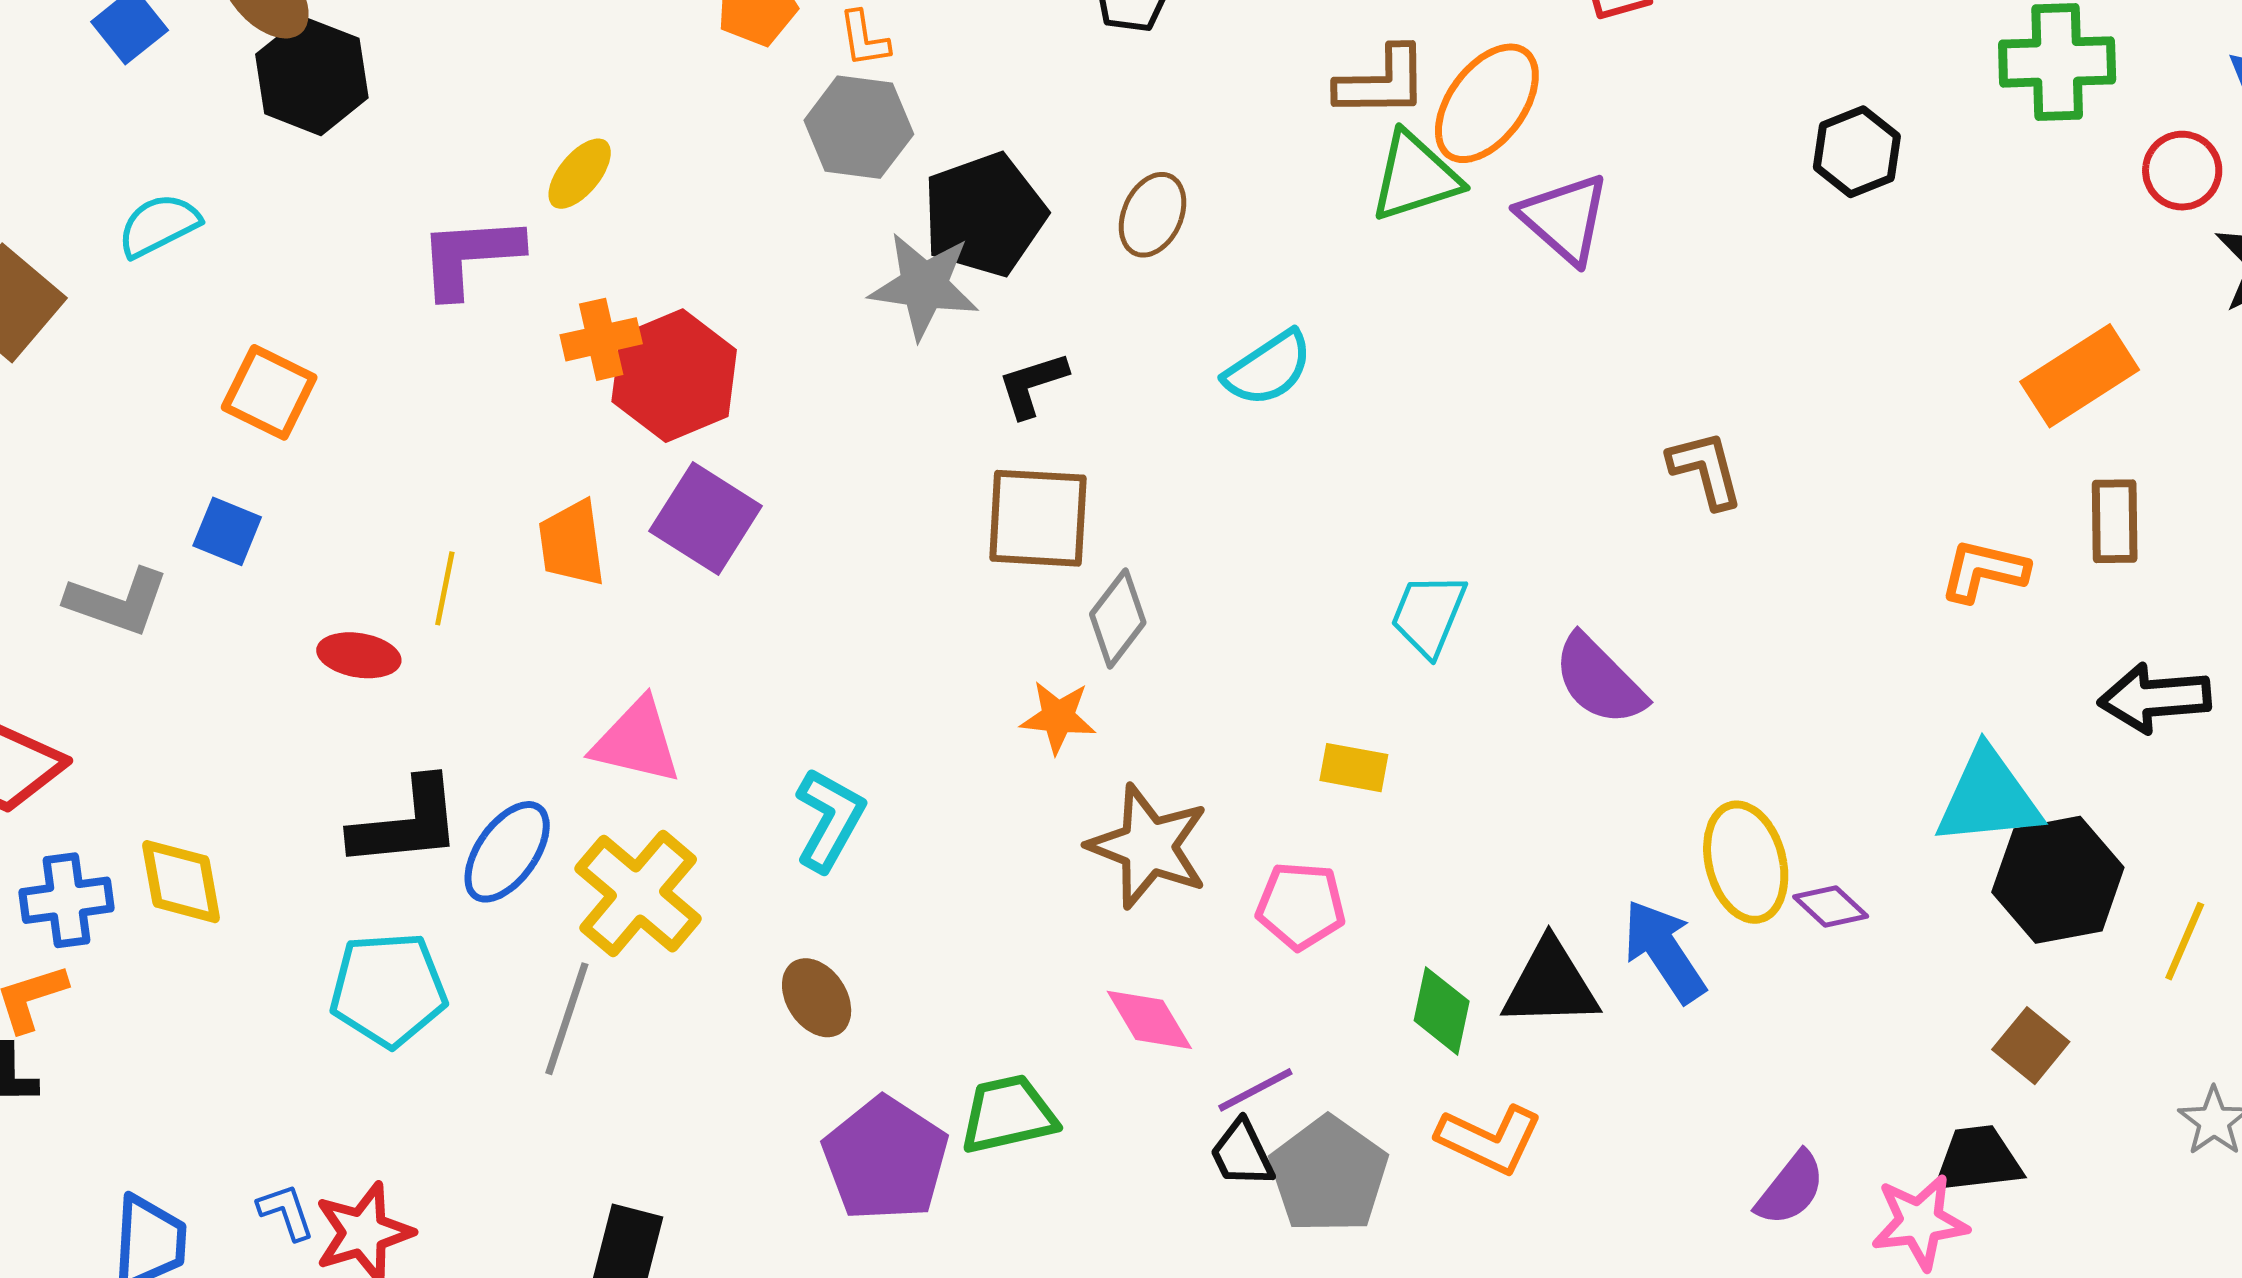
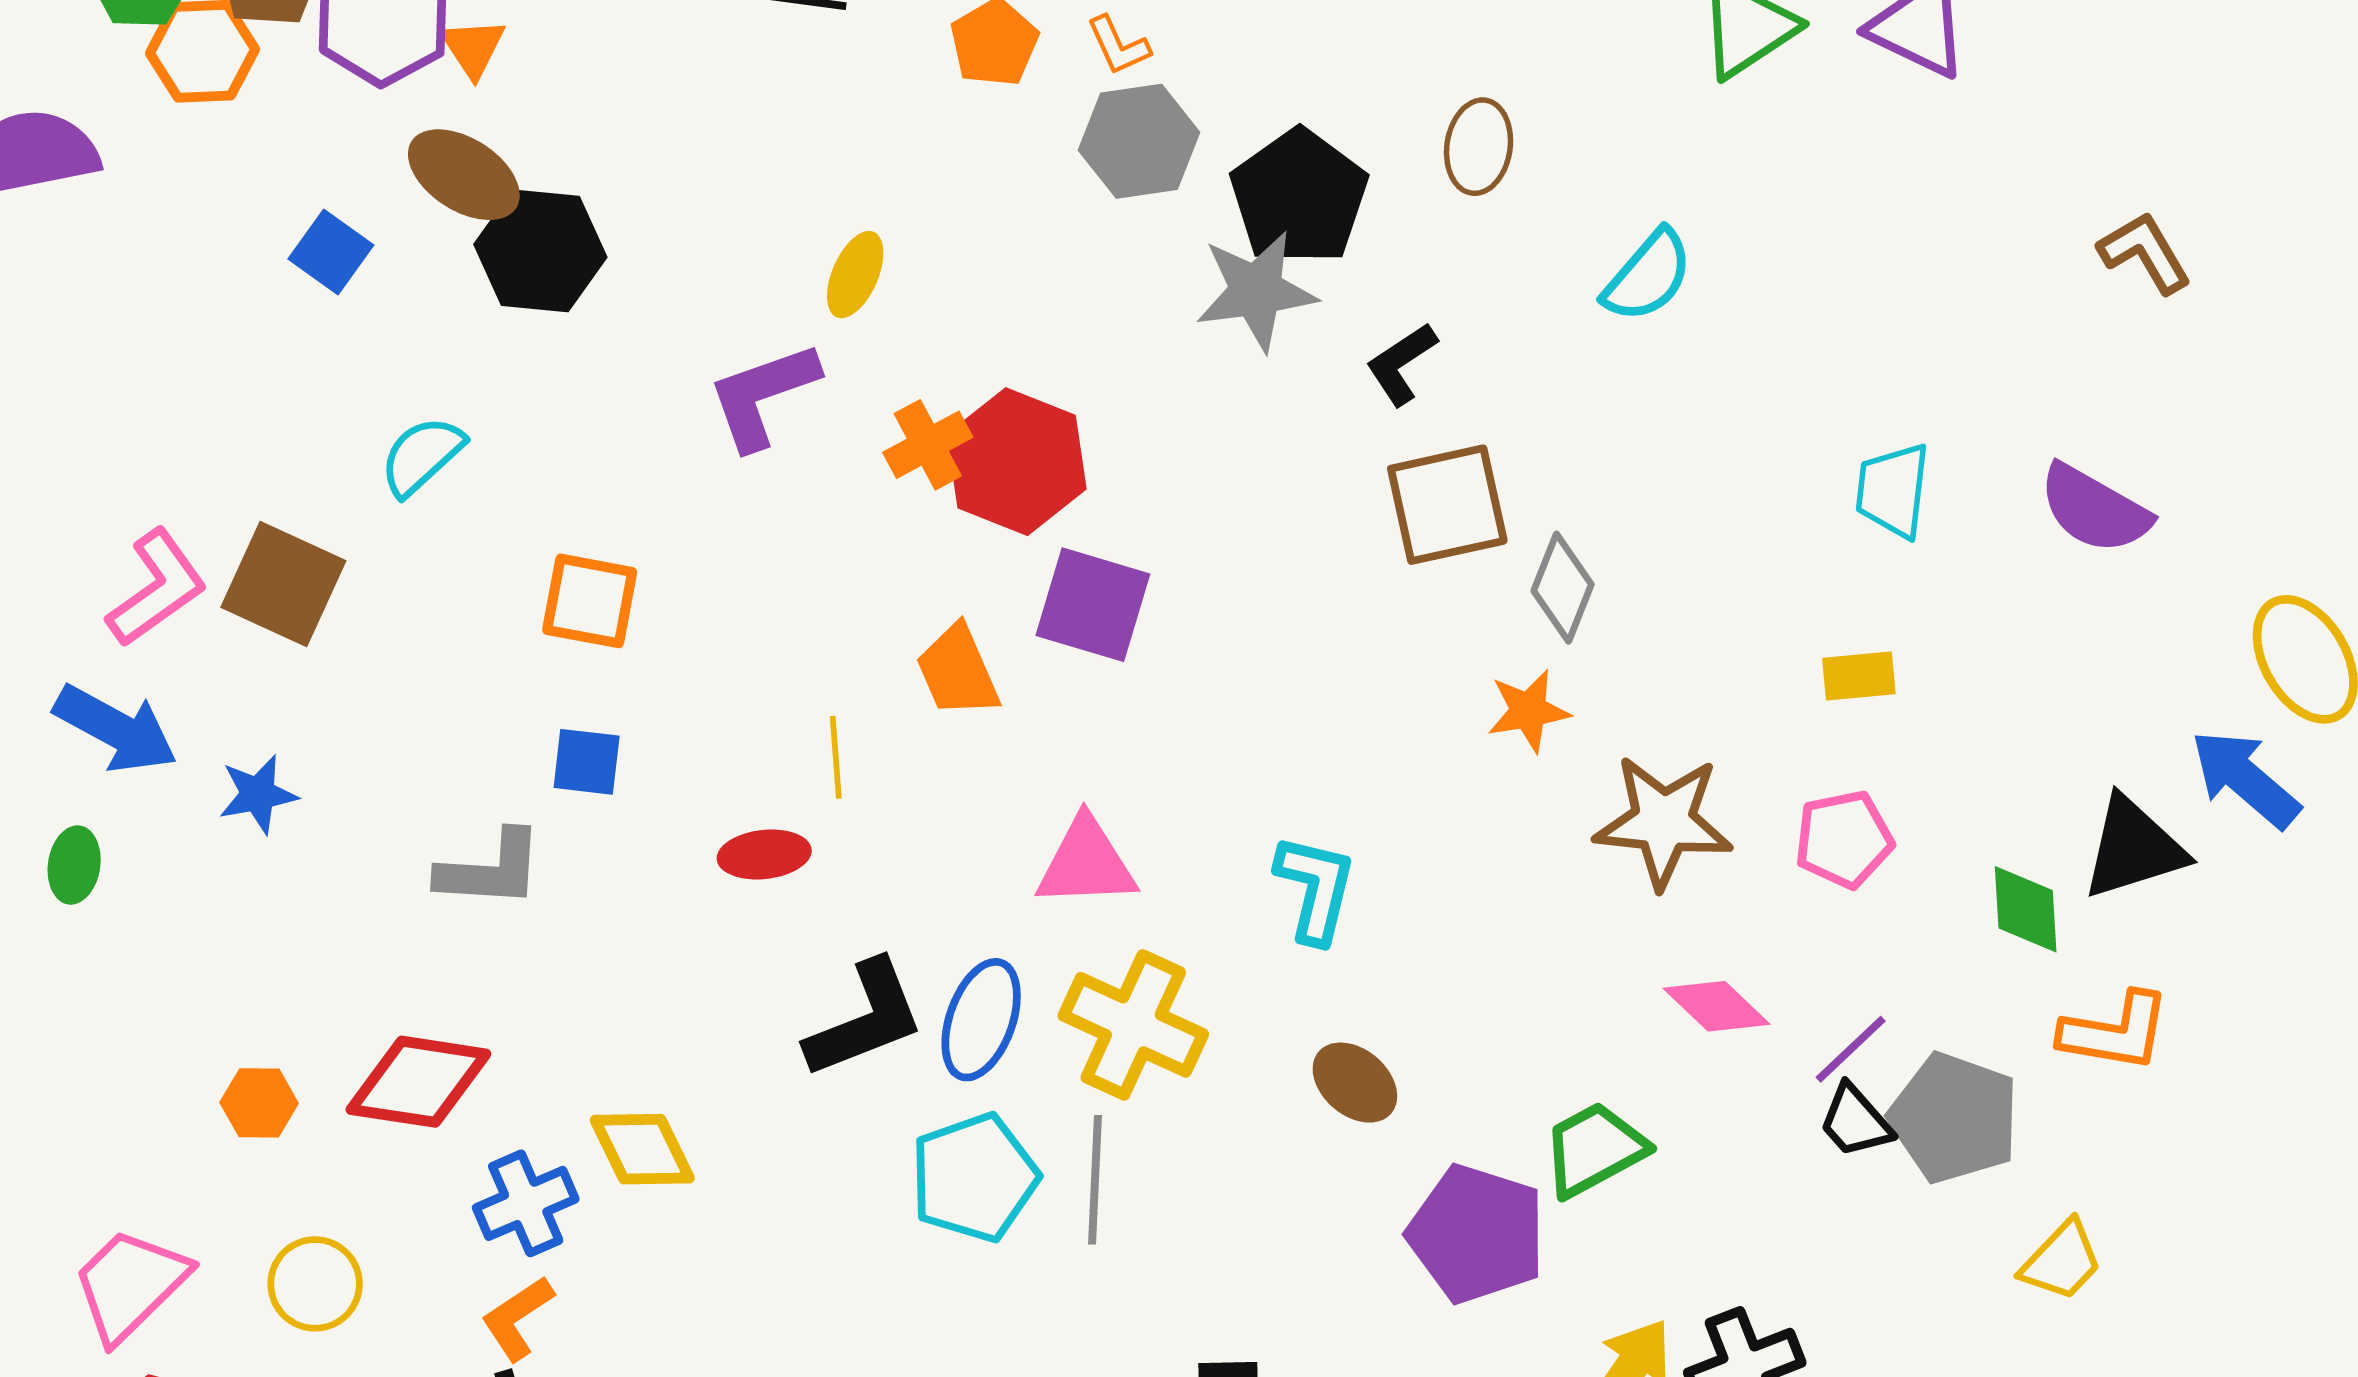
cyan pentagon: (388, 989) -> (974, 1178), moved

